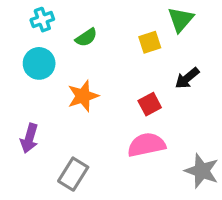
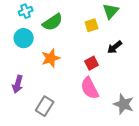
green semicircle: (86, 37) -> (53, 22), size x1.5
pink semicircle: (146, 145) -> (90, 88), turned -105

